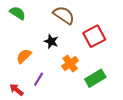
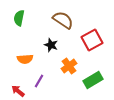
green semicircle: (18, 13) -> (19, 18), turned -112
orange semicircle: (24, 56) -> (25, 59), turned -140

